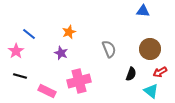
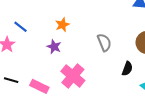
black line: (20, 76) -> (11, 80), moved
pink cross: (79, 81) -> (73, 76), turned -35

